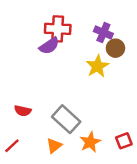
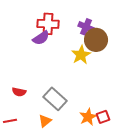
brown circle: (115, 48) -> (96, 40), size x1.5
orange star: (90, 142) -> (88, 117), moved
red line: (12, 146) -> (10, 121), turned 32

